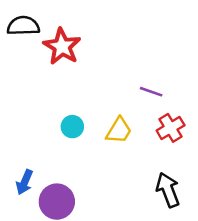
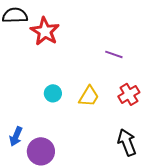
purple line: (151, 92) -> (114, 54), moved

